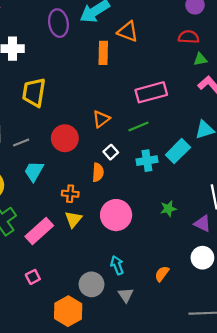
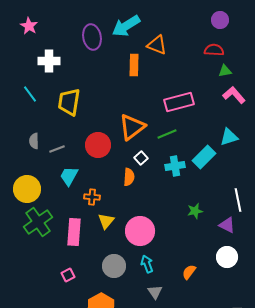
orange triangle: (101, 119) -> (132, 127), size x1.6
orange cross: (70, 194) -> (92, 197), moved
pink circle: (116, 215) -> (140, 231), moved
pink rectangle: (39, 231) -> (74, 232), turned -44
gray circle: (92, 284) -> (114, 266), moved

